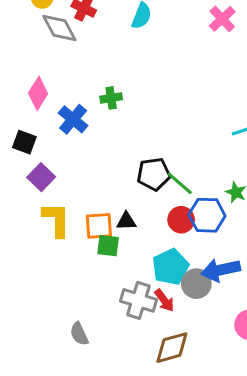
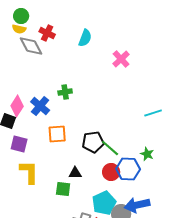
pink cross: (222, 19) -> (121, 59), moved
pink diamond: (38, 93) -> (17, 106), moved
purple square: (41, 177) -> (19, 144), turned -30
orange square: (99, 226) -> (57, 134), moved

